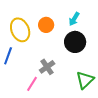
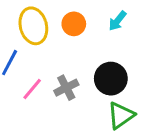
black circle: (75, 42) -> (111, 79), moved
pink line: (32, 84) -> (32, 89), moved

